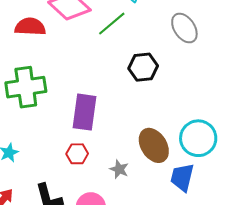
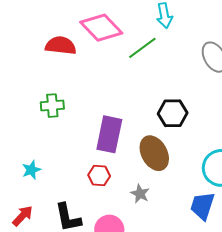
black hexagon: (143, 67) -> (173, 113), moved
green cross: (26, 87) -> (52, 106), size x0.6
brown ellipse: (154, 145) -> (154, 153), moved

